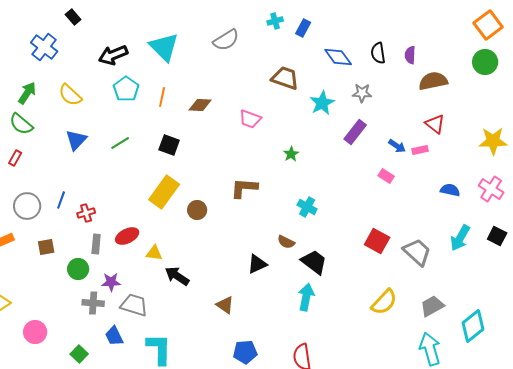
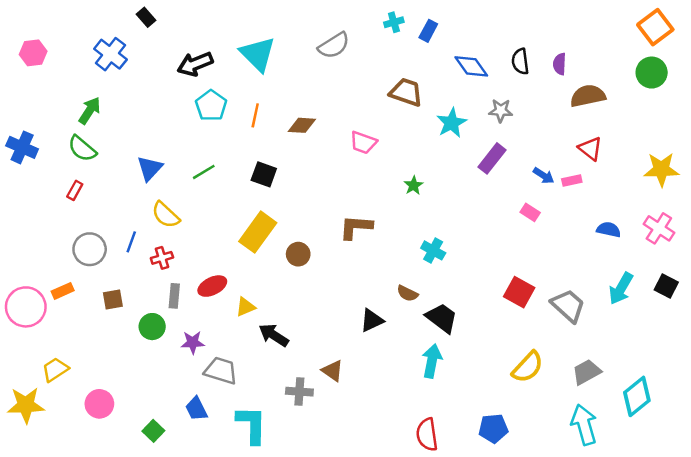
yellow semicircle: (70, 95) -> (166, 215), moved
yellow triangle: (154, 253) -> (245, 307), turned -30
gray cross: (93, 303) -> (299, 392), moved
blue pentagon: (245, 352) -> (493, 428), moved

